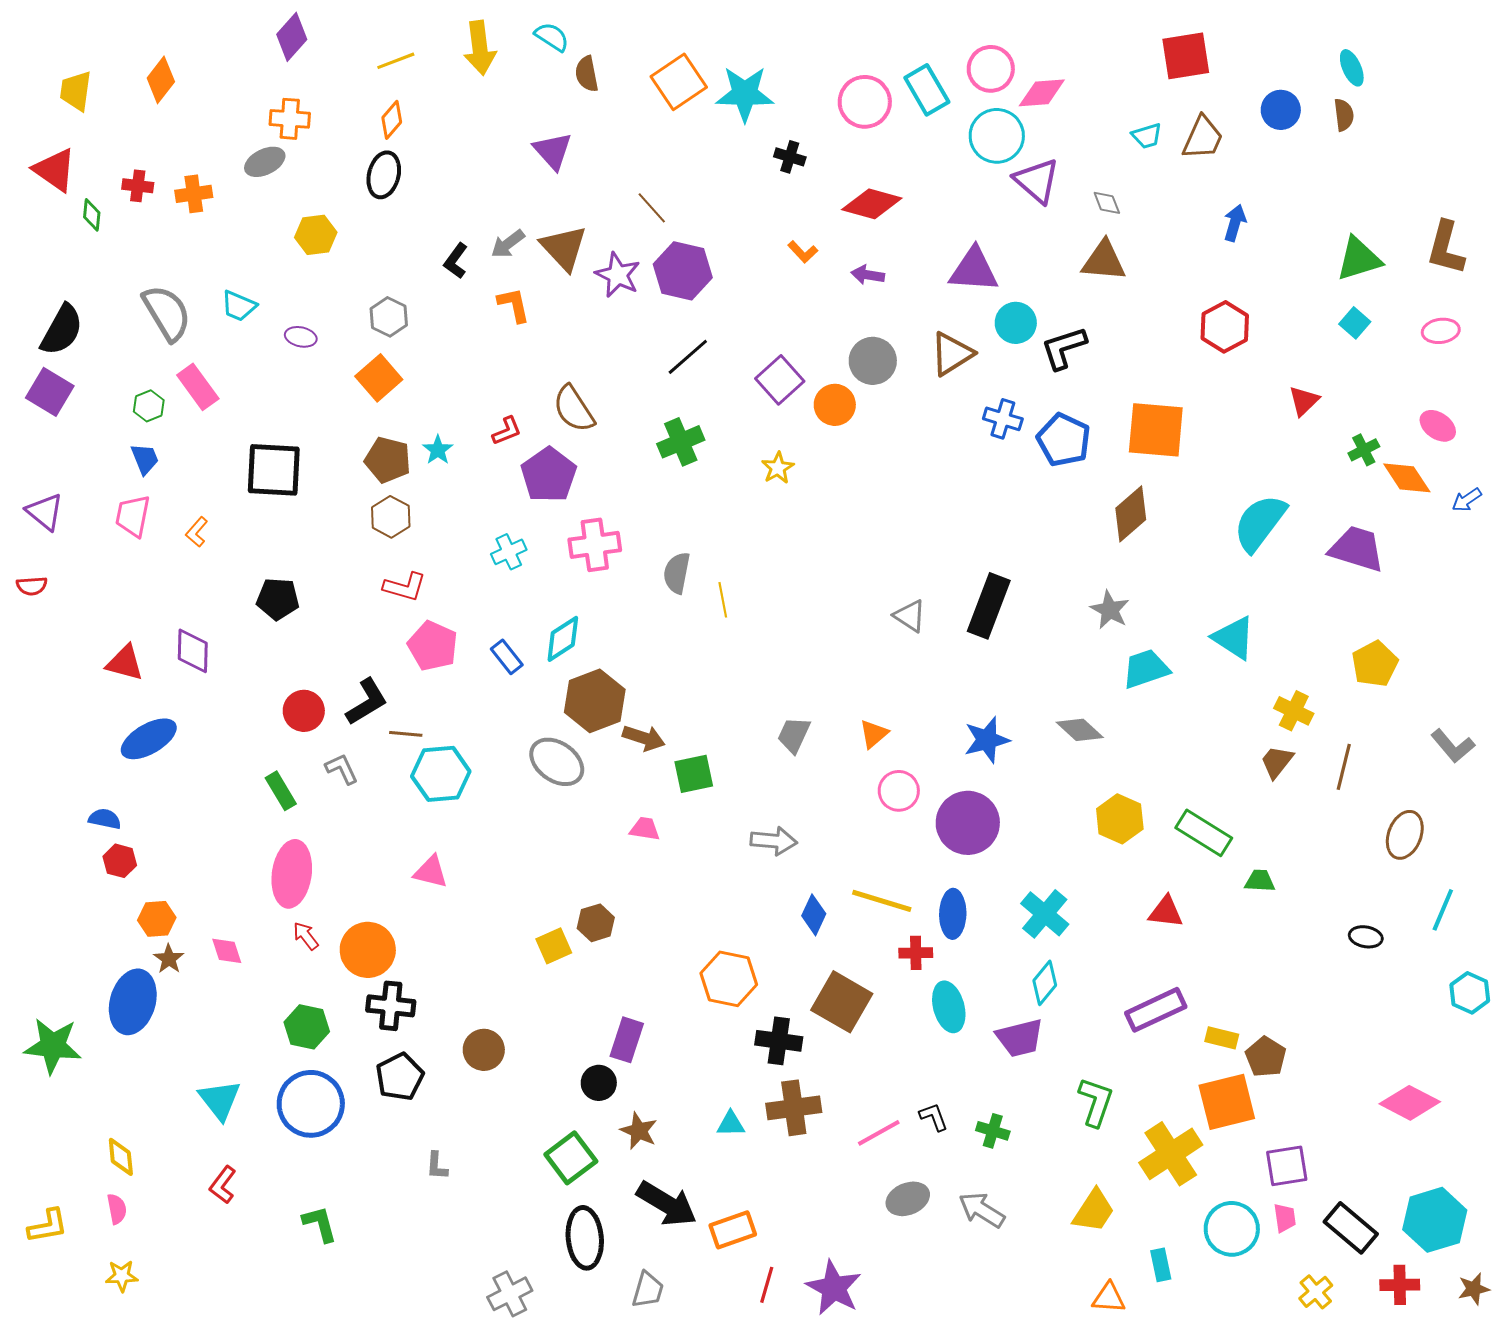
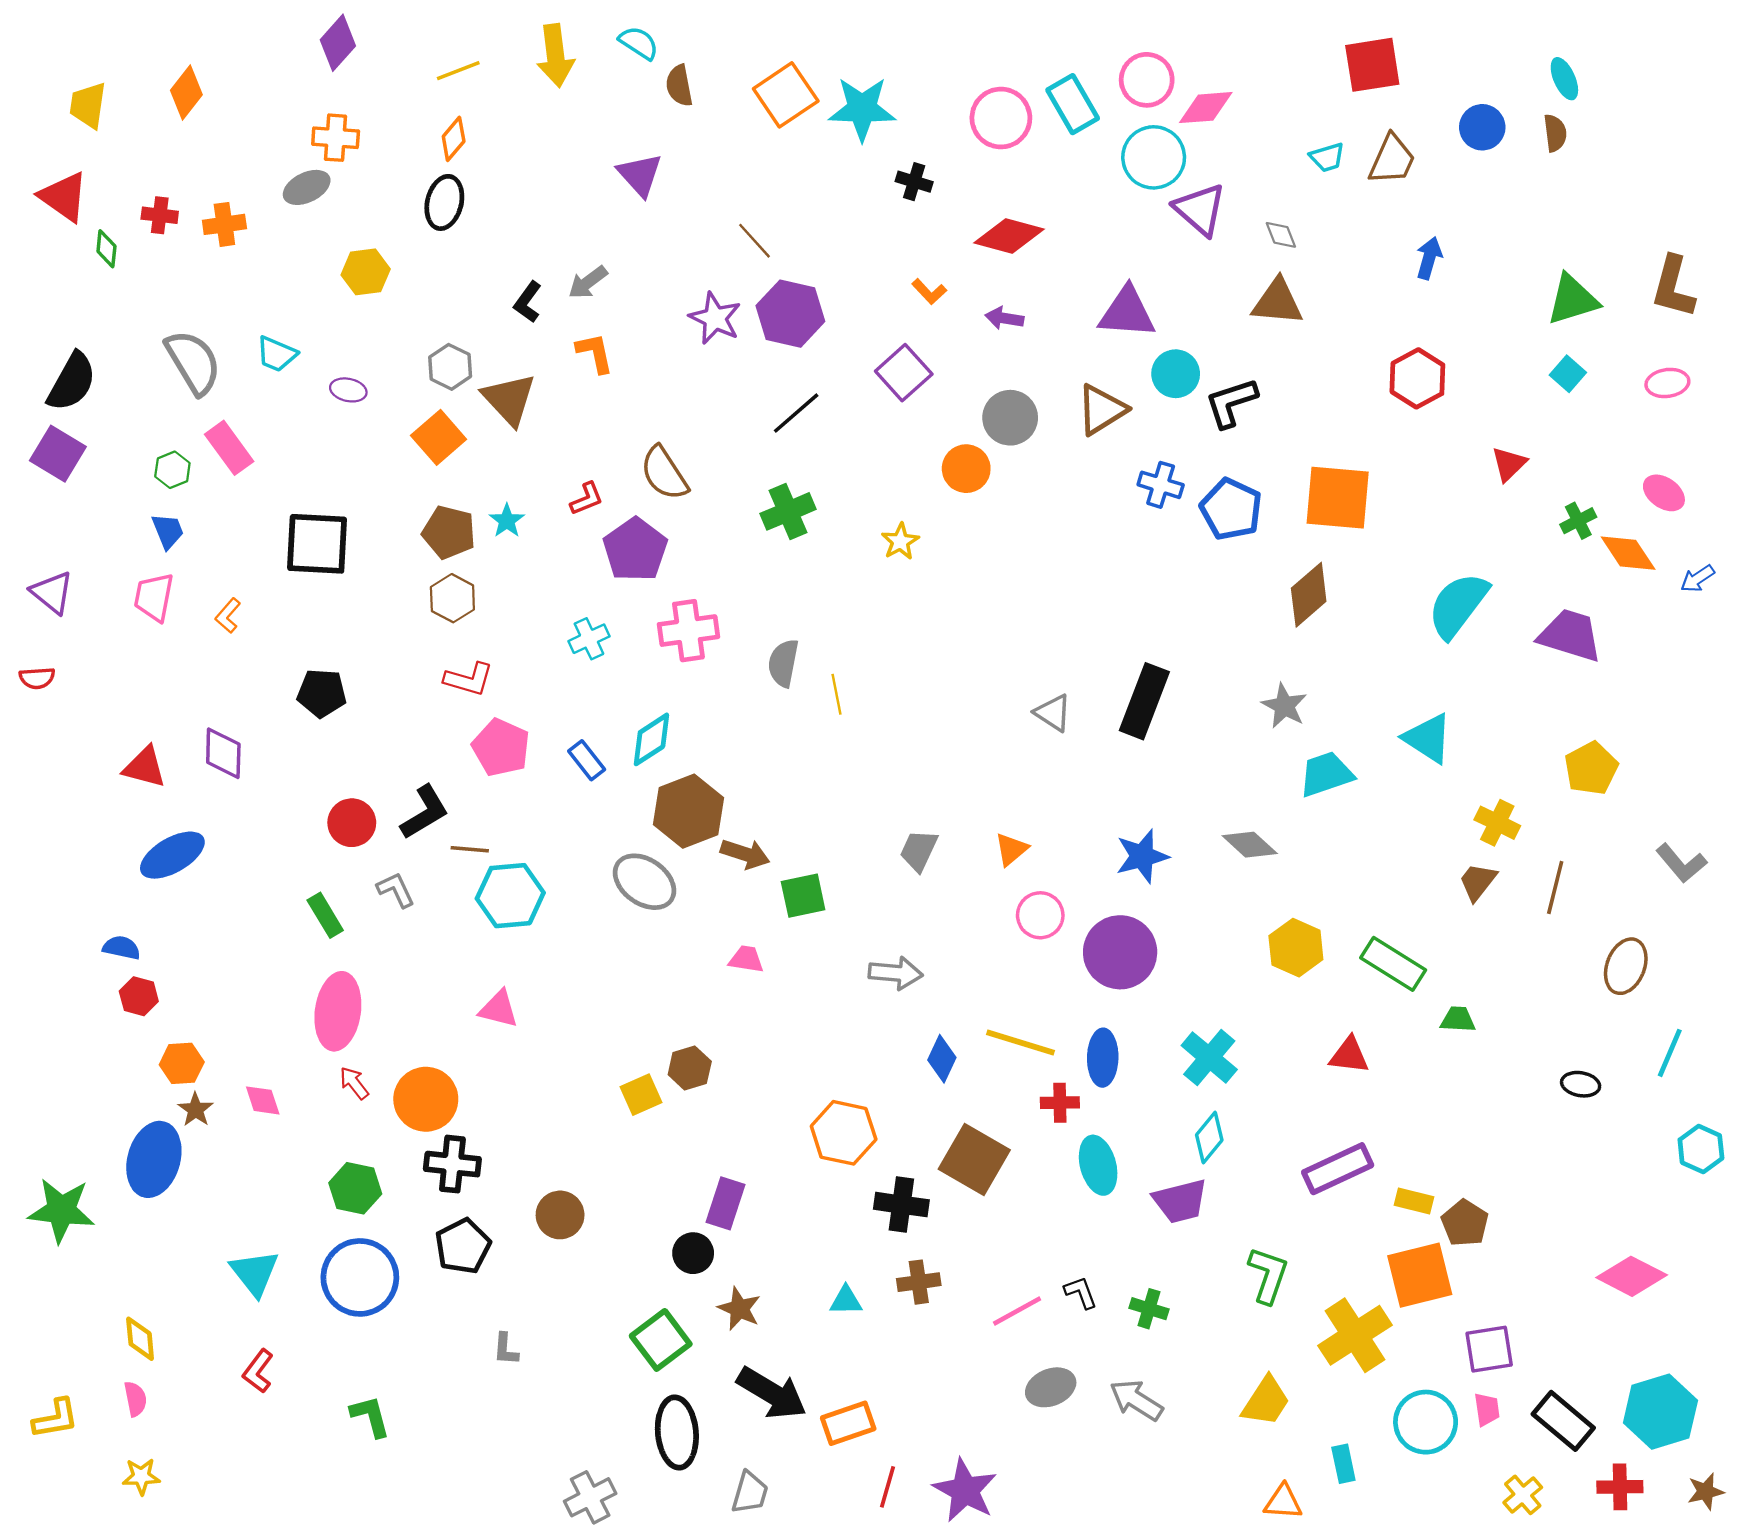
brown triangle: (564, 248) -> (509, 399), moved
purple square: (780, 380) -> (904, 373), moved
brown cross: (794, 1108) -> (919, 1282), size x0.7

